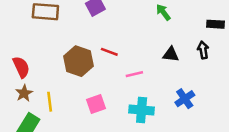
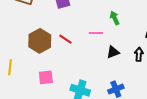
black triangle: (171, 54) -> (113, 52), turned -40
pink line: (134, 74) -> (96, 33), moved

